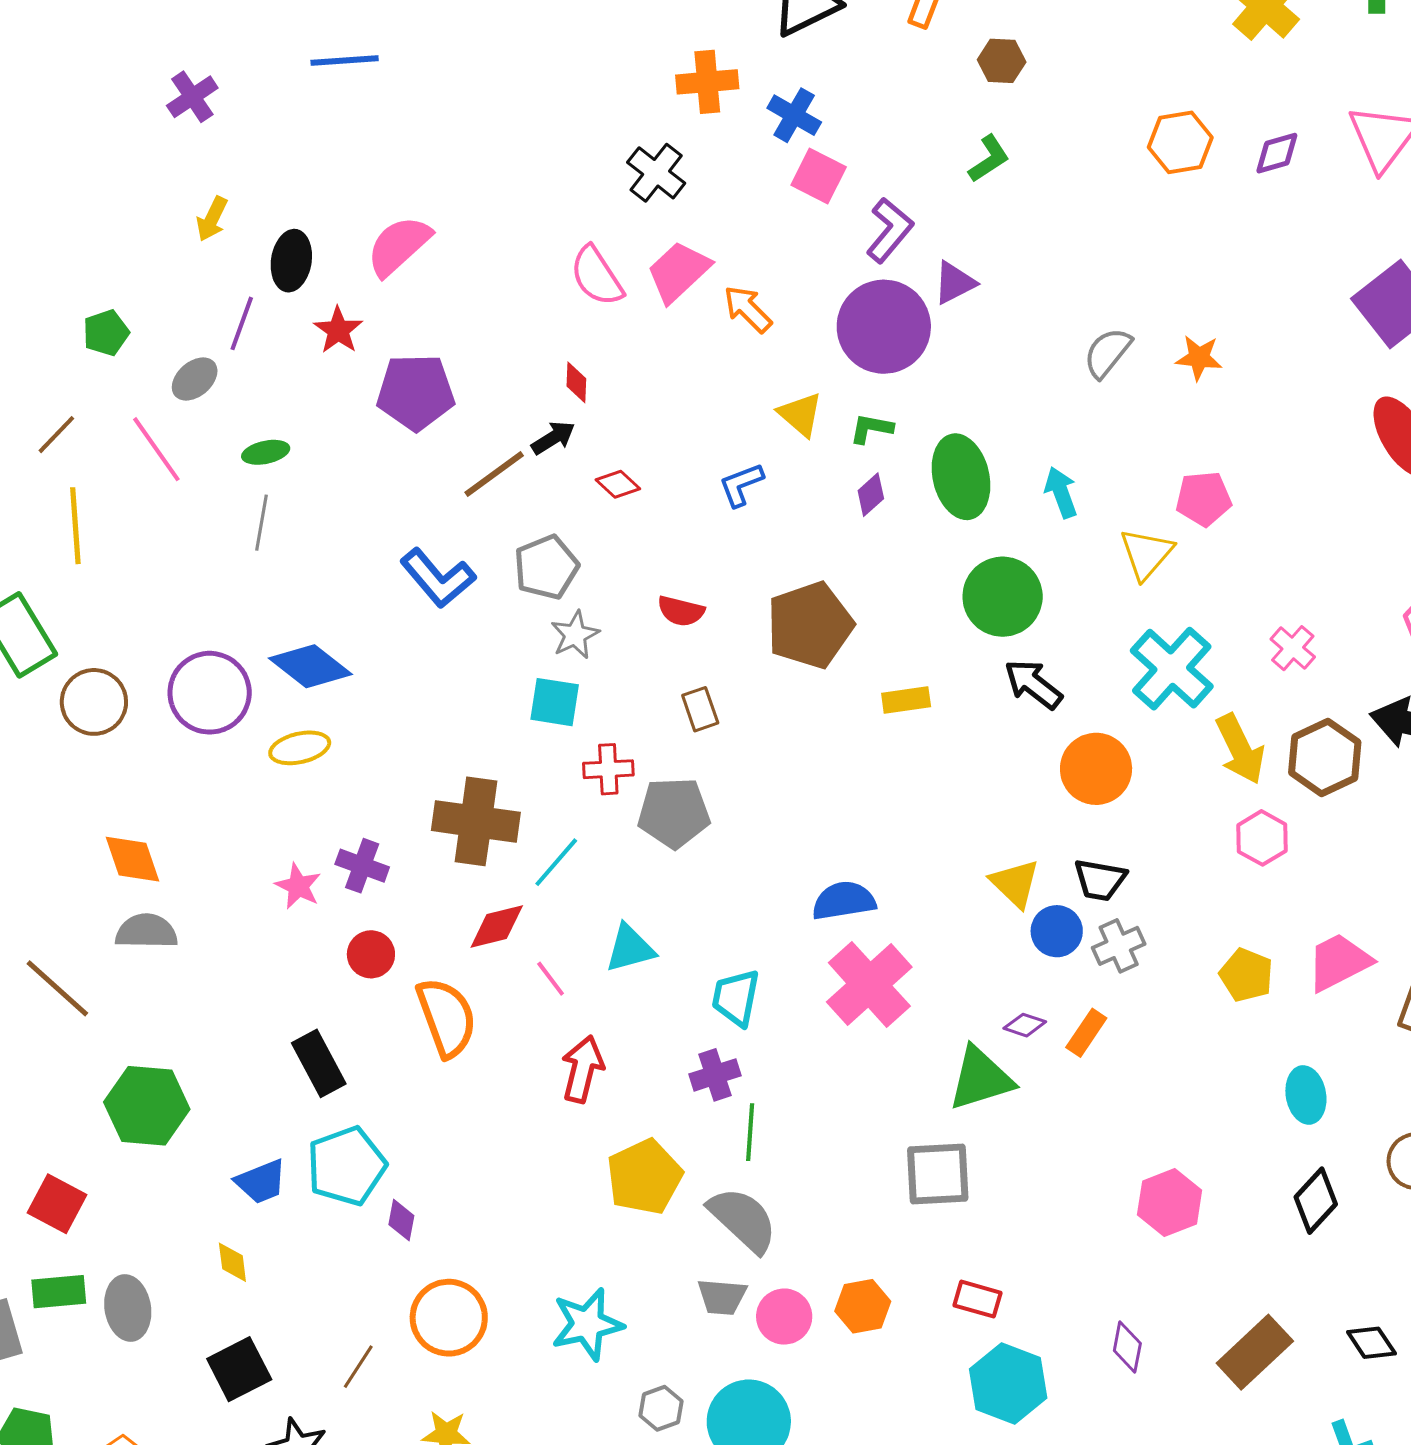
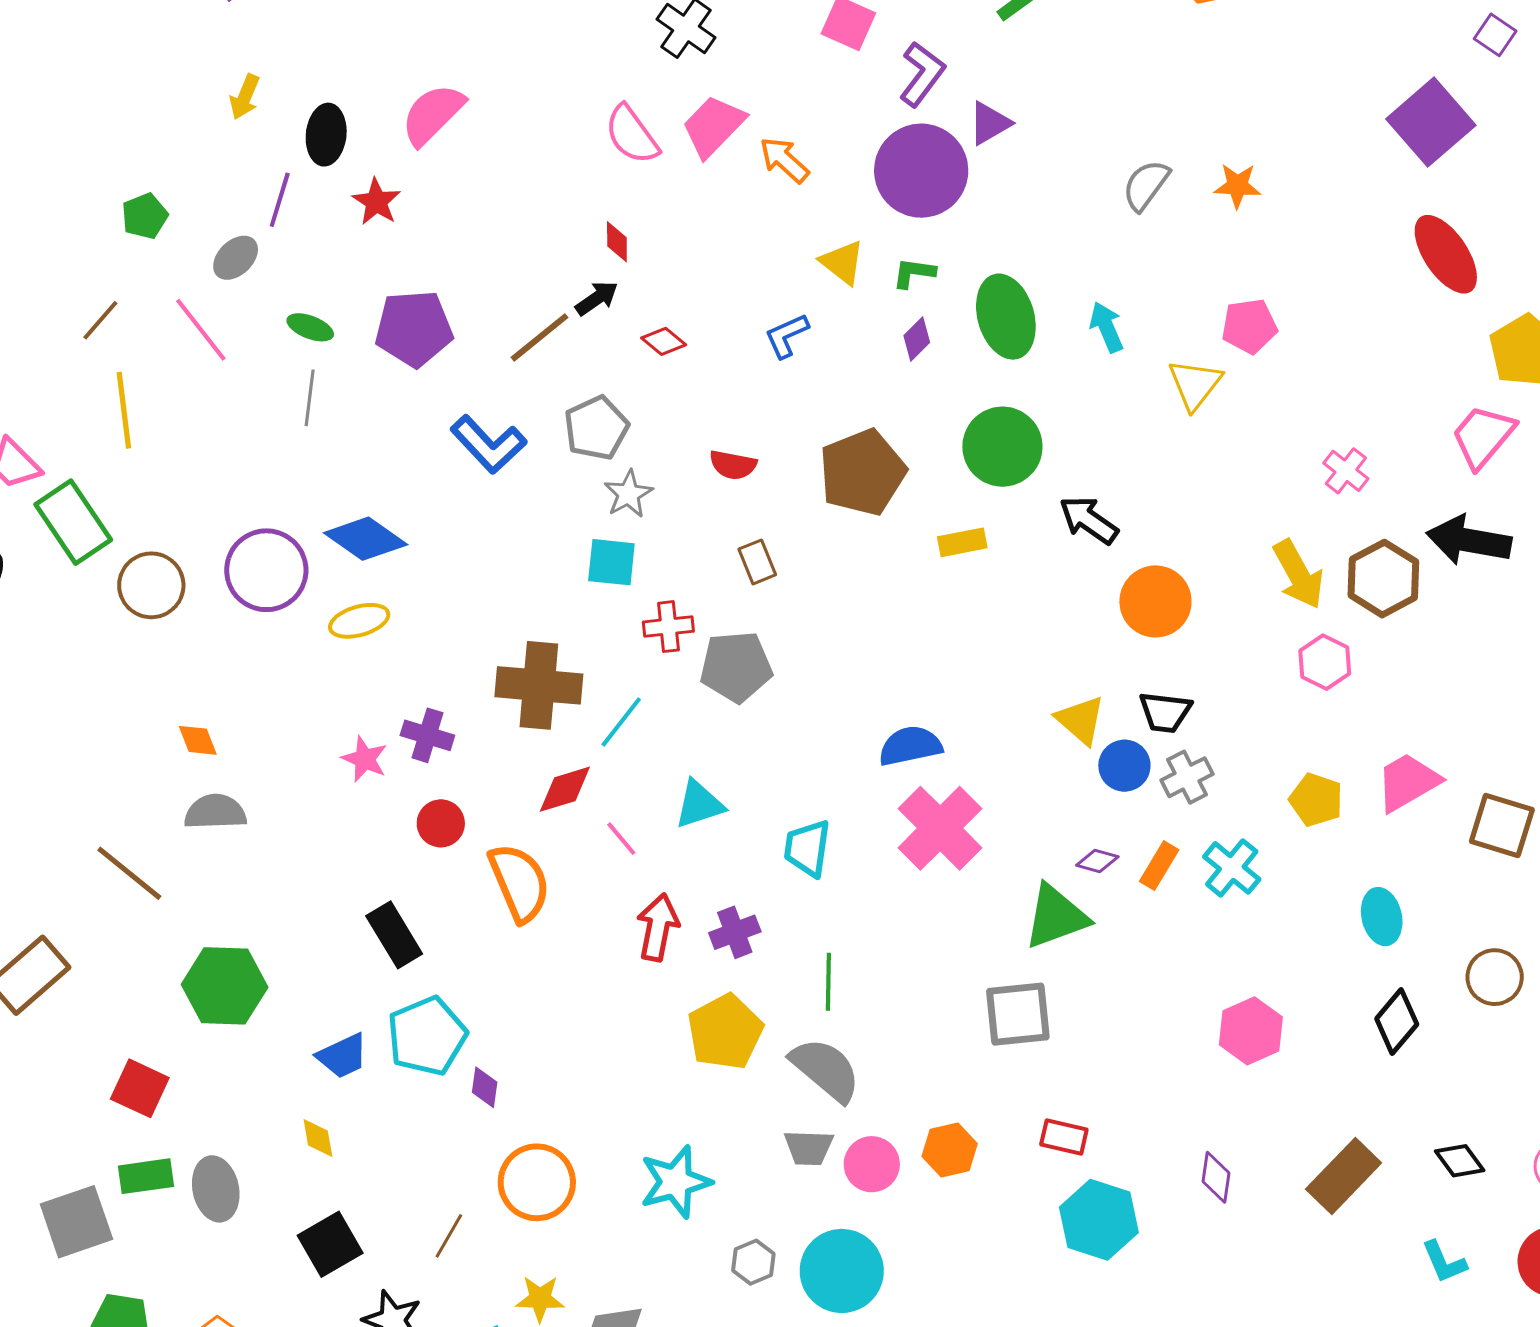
purple pentagon: (416, 392) -> (414, 328), moved
green ellipse: (266, 452) -> (310, 327), turned 36
green circle: (1003, 597) -> (1002, 447), moved
cyan cross: (1172, 669) -> (1232, 868), moved, size x0.7
orange diamond: (132, 859) -> (198, 740), size x0.7
purple cross: (715, 1075) -> (735, 932), moved

